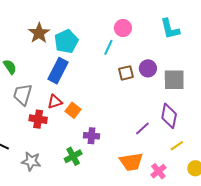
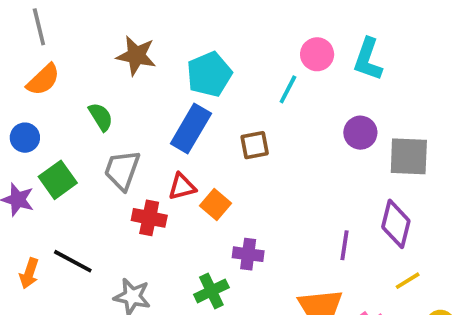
cyan L-shape: (170, 29) -> (368, 59), moved, turned 30
brown star: (39, 33) -> (136, 56), moved, turned -30
brown square: (126, 73) -> (255, 145), moved
purple line: (142, 129) -> (344, 245), turned -42

